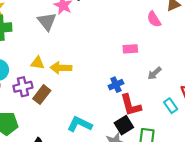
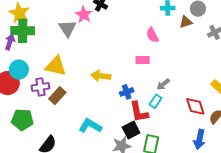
pink semicircle: (154, 19) -> (152, 35), moved
yellow triangle: (38, 63) -> (56, 66), size x1.6
yellow arrow: (61, 68) -> (101, 76), moved
cyan rectangle: (171, 106) -> (156, 101), moved, turned 64

